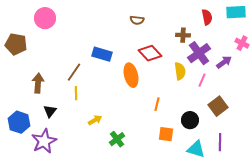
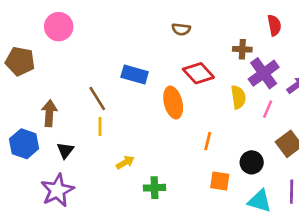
brown line: (74, 72) -> (97, 99), turned -66
blue hexagon: (19, 122) -> (24, 144), moved
green cross: (117, 139) -> (154, 188), turned 35

